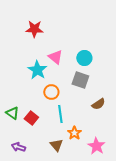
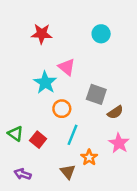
cyan circle: (84, 58) -> (101, 34), moved
brown semicircle: (98, 104) -> (115, 112), moved
cyan line: (60, 114) -> (73, 135), turned 30
pink star: (96, 146) -> (119, 143), moved

